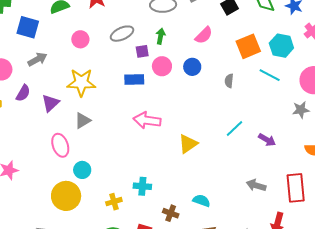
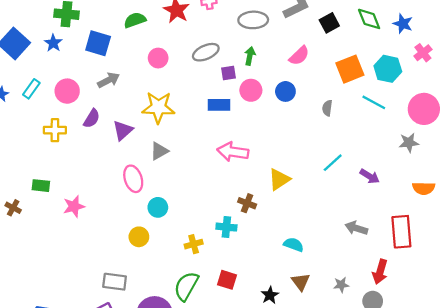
yellow circle: (66, 196) -> (139, 237), size x0.6
brown cross: (171, 213) -> (247, 203), moved

